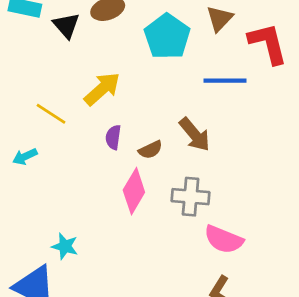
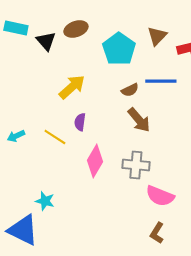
yellow line: (51, 114) -> (55, 137), moved
brown semicircle: (150, 150) -> (130, 90), moved

